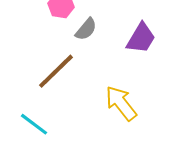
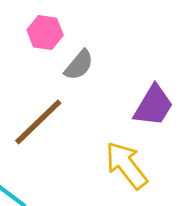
purple trapezoid: (141, 38) -> (153, 106), moved

